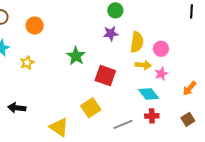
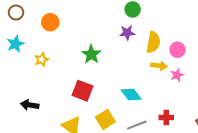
red square: (105, 76) -> (83, 91), moved
cyan diamond: (149, 94) -> (131, 95), moved
yellow square: (91, 108) -> (105, 119), moved

